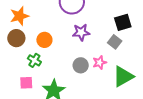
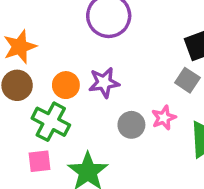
purple star: (81, 32) -> (104, 83), moved
green cross: (34, 60) -> (51, 122), size x1.5

